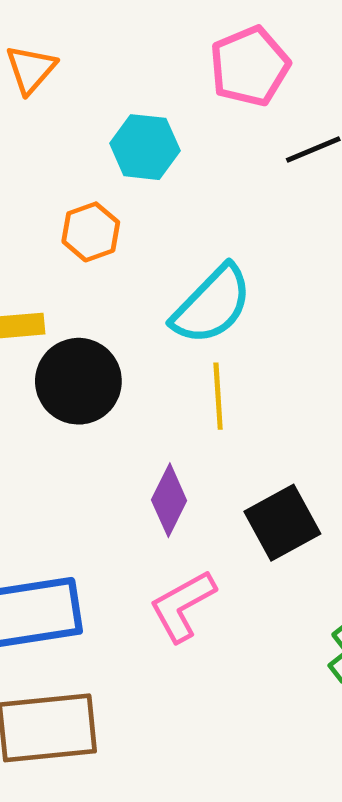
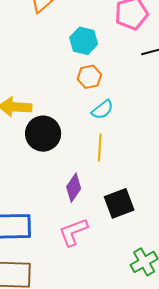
orange hexagon: (91, 232) -> (89, 77), moved
cyan semicircle: (212, 305) -> (102, 110), size x0.6

